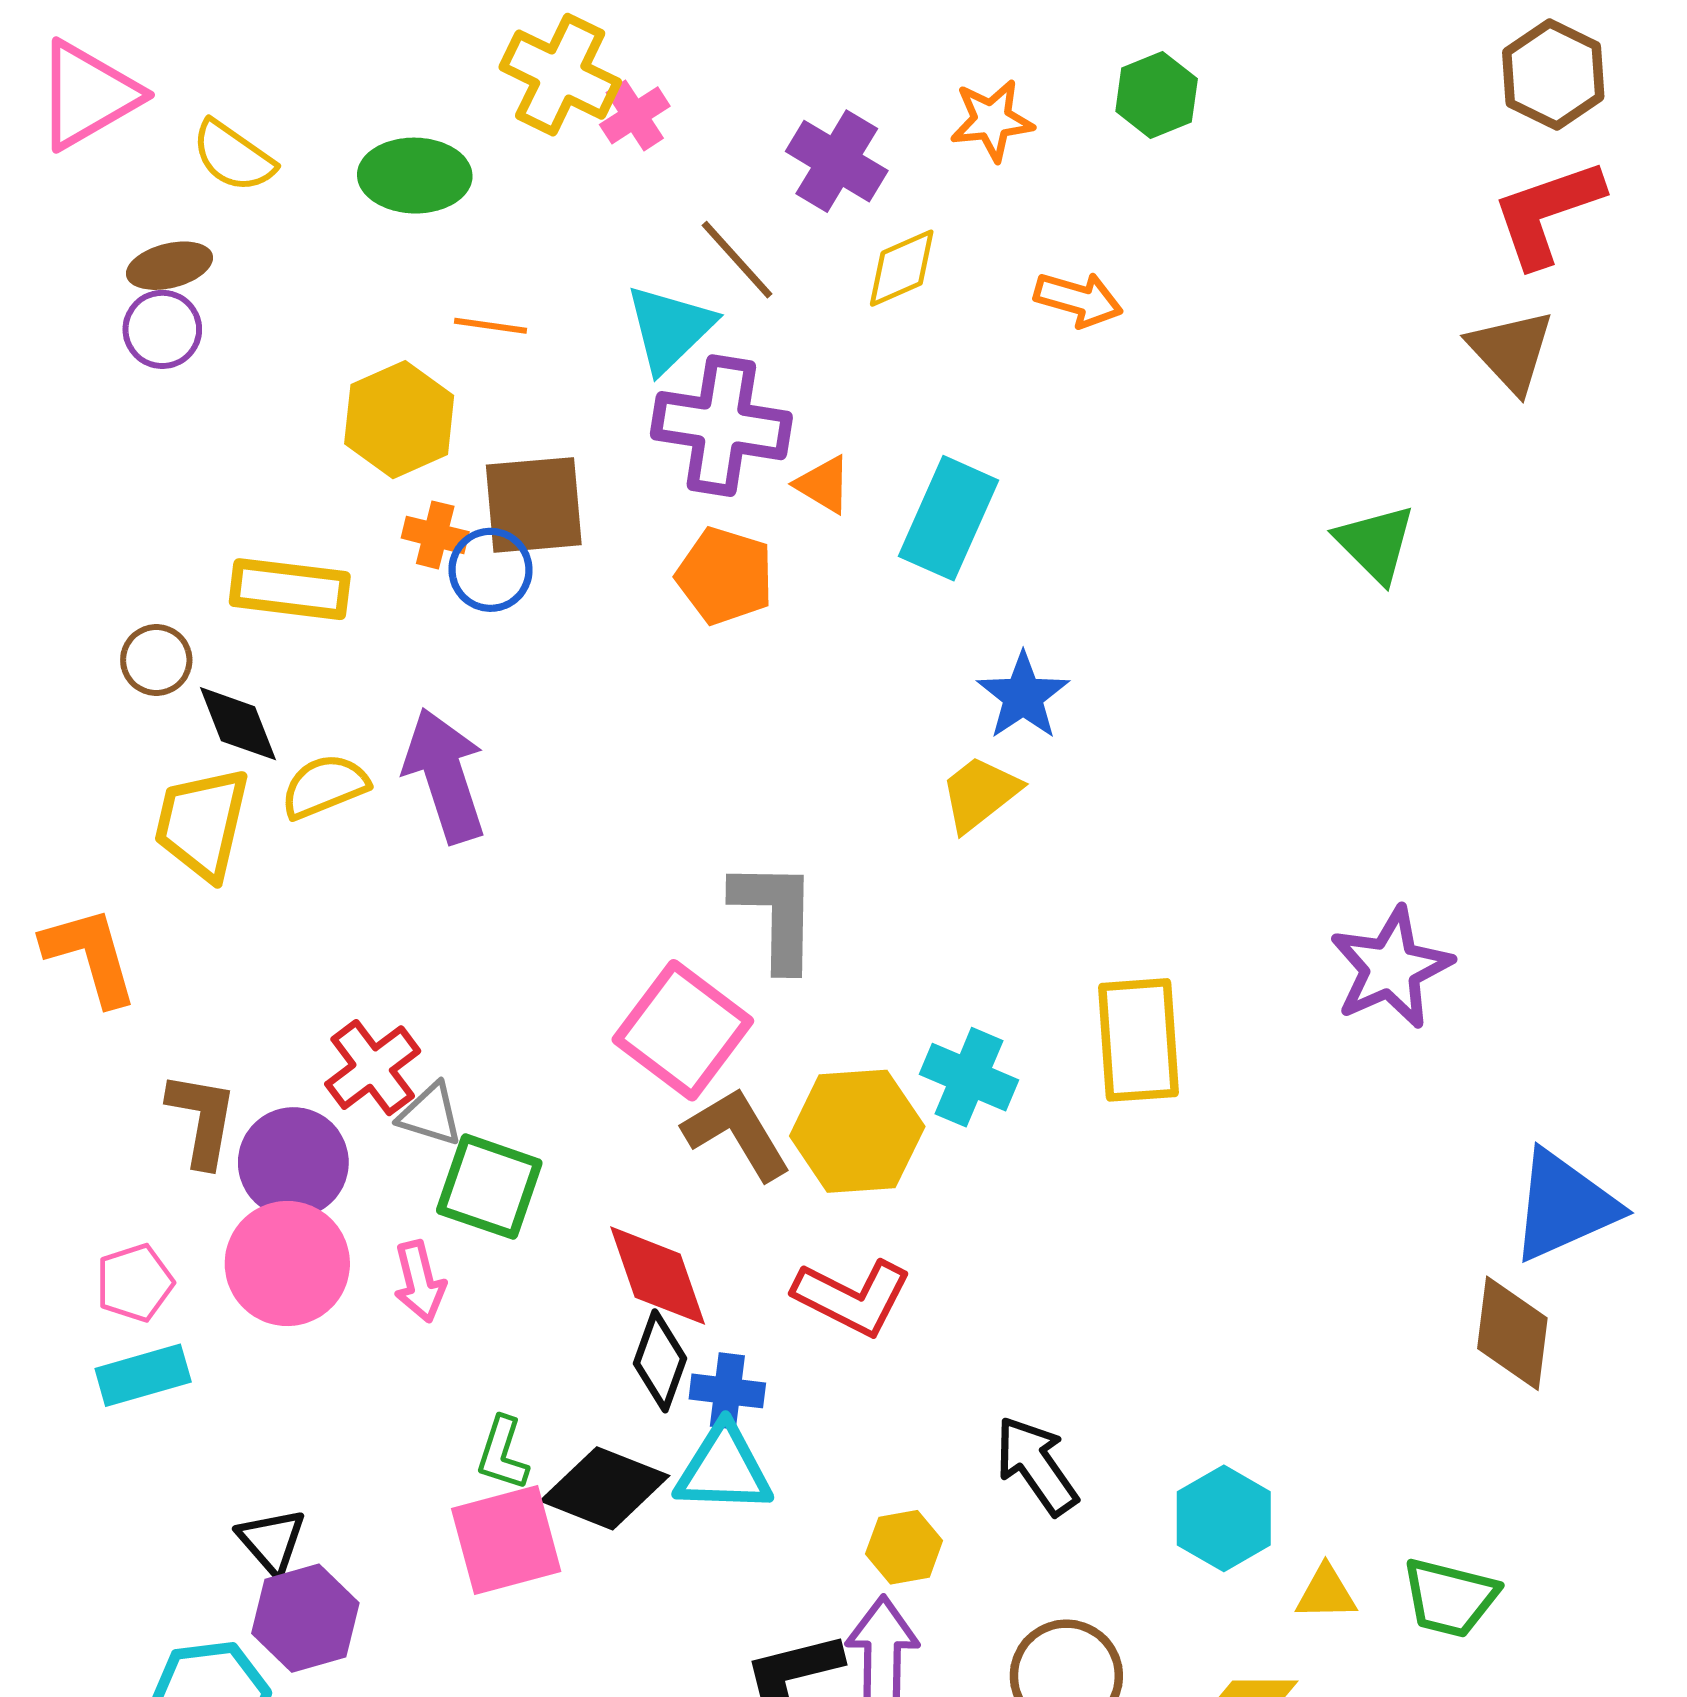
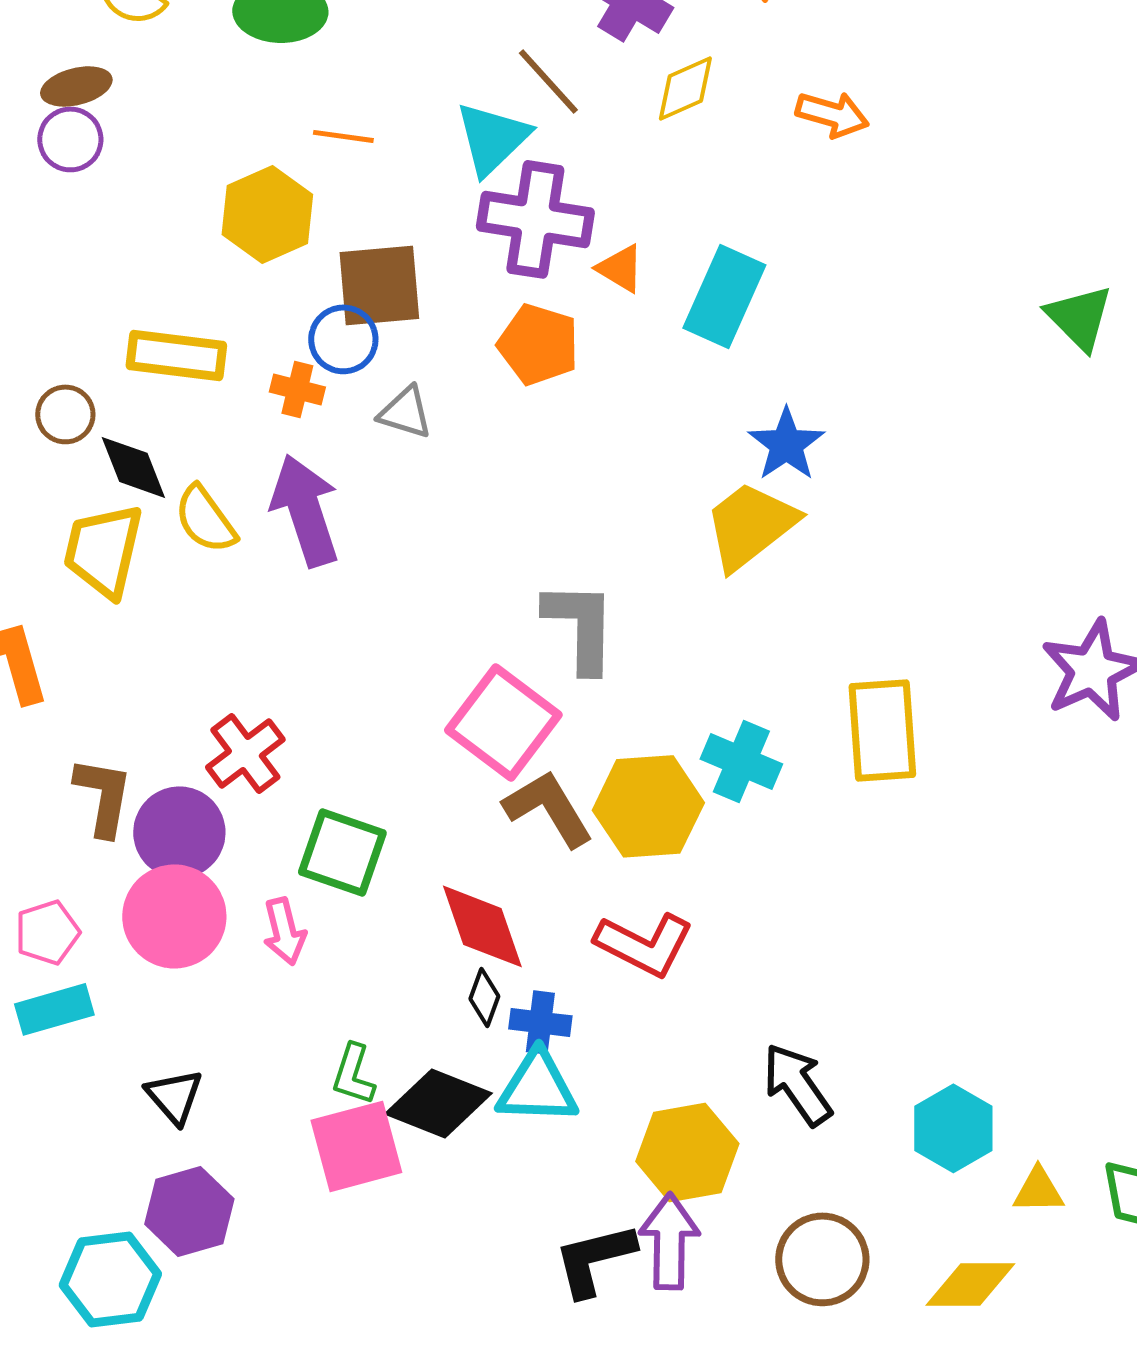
orange cross: (435, 535) -> (297, 389), moved
yellow semicircle: (325, 786) -> (205, 519), turned -104
yellow trapezoid: (980, 793) -> (750, 525), size x1.4
gray triangle: (430, 1114) -> (405, 412), moved
black diamond: (660, 1361) -> (484, 997), size x0.7
black triangle: (272, 1541) -> (174, 1096), moved
yellow hexagon: (904, 1547) -> (687, 1152), size x1.6

